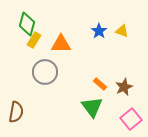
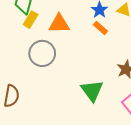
orange rectangle: (100, 84) -> (101, 28), moved

